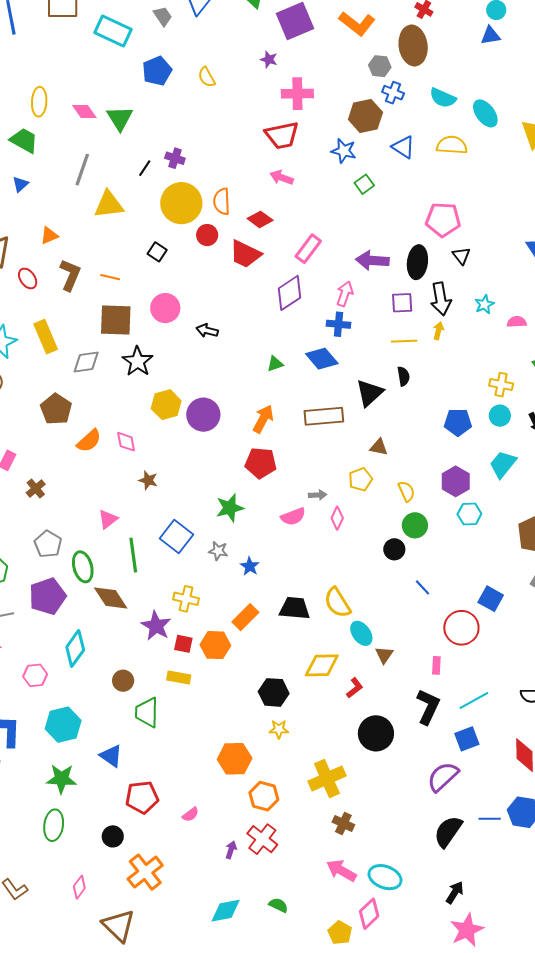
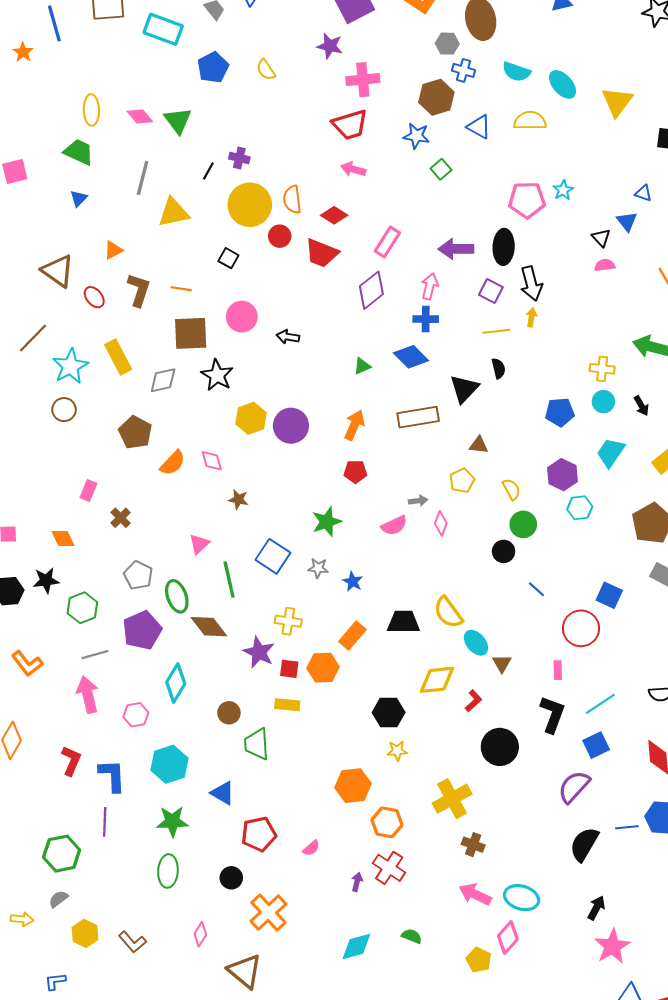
purple star: (269, 60) -> (330, 46), size x1.4
black triangle: (461, 256) -> (601, 238), moved
purple square: (402, 303) -> (491, 291), turned 35
cyan star: (484, 304) -> (563, 190), moved
pink semicircle: (517, 322) -> (605, 265), moved
red pentagon: (261, 463) -> (355, 472), size x0.7

